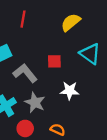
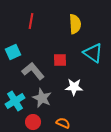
yellow semicircle: (71, 22) -> (75, 24), turned 126

